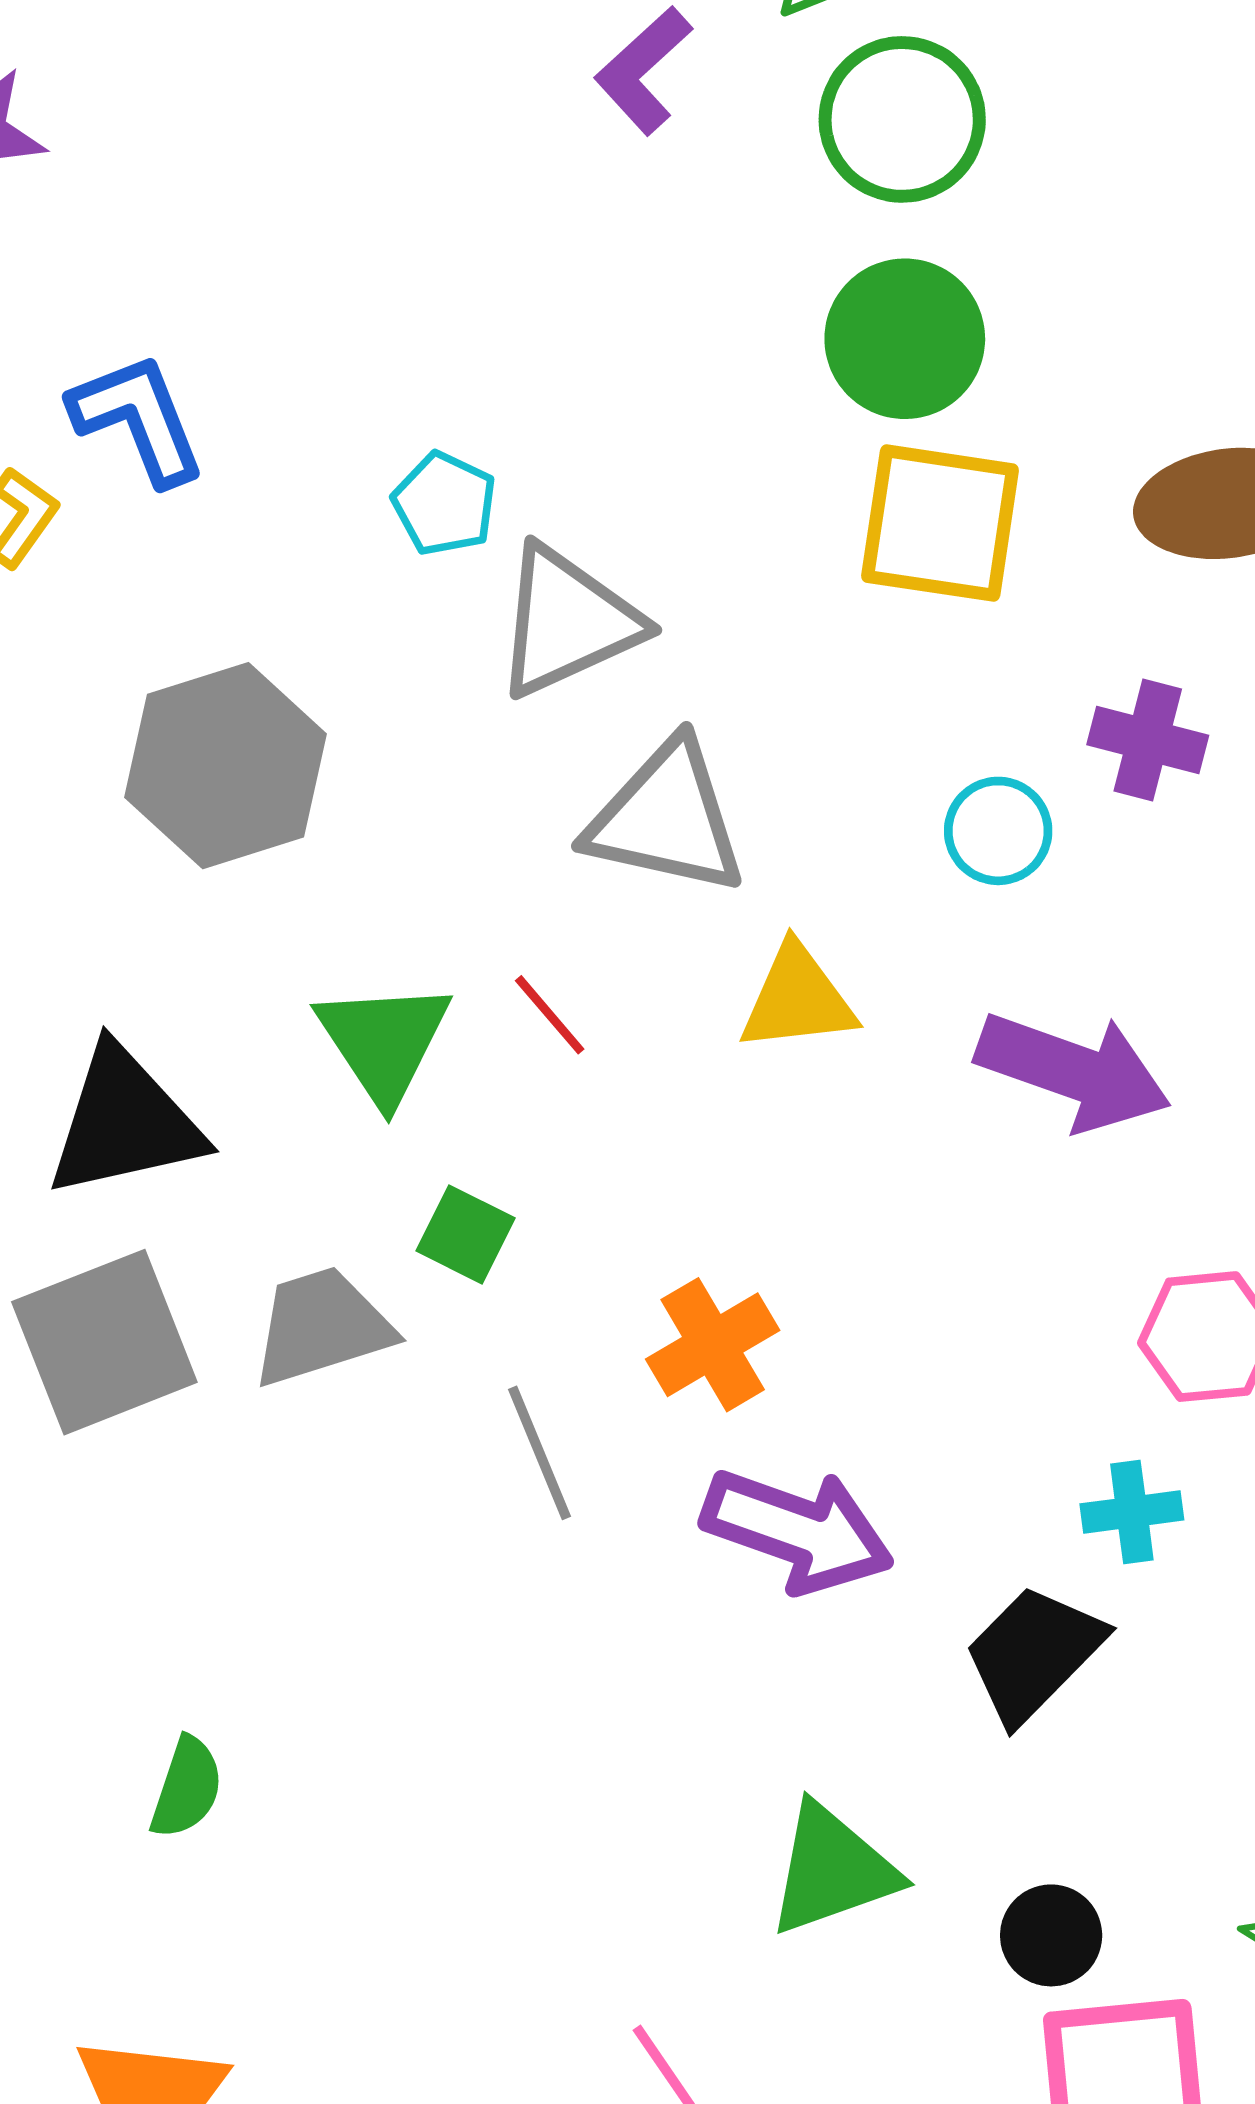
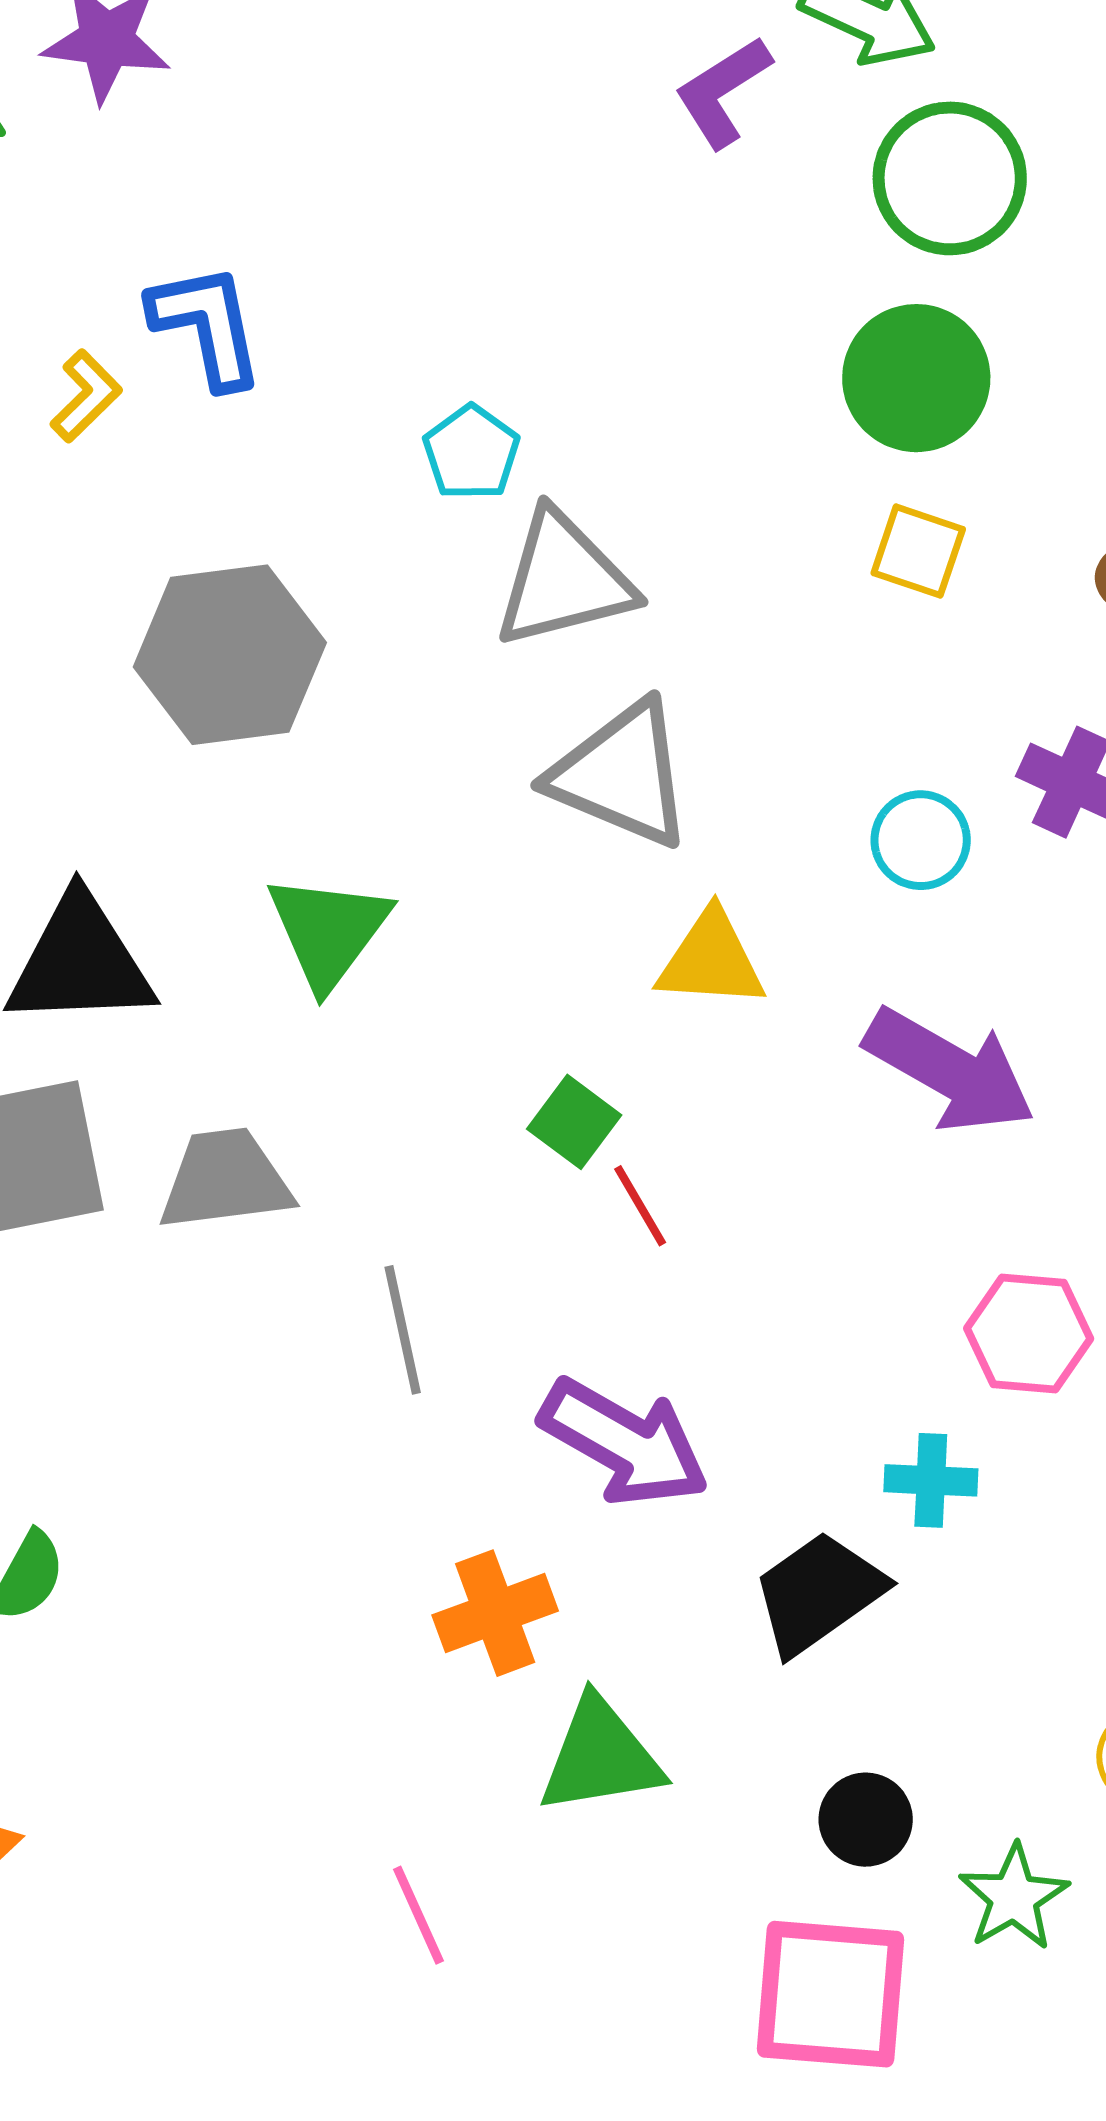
yellow square: (940, 523) -> (918, 551), size x0.6
red line: (550, 1015) -> (640, 1206), moved
green square: (466, 1234) -> (574, 1122), moved
orange cross: (713, 1345) -> (495, 1613), moved
black circle: (1051, 1935) -> (866, 1820), moved

